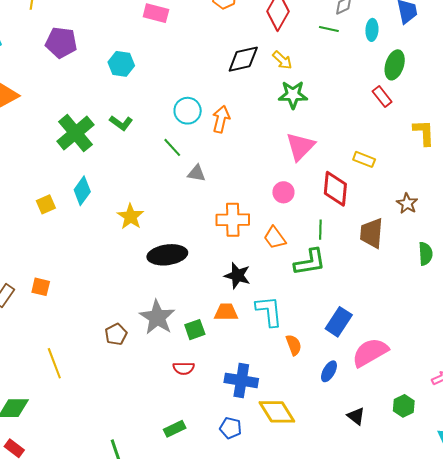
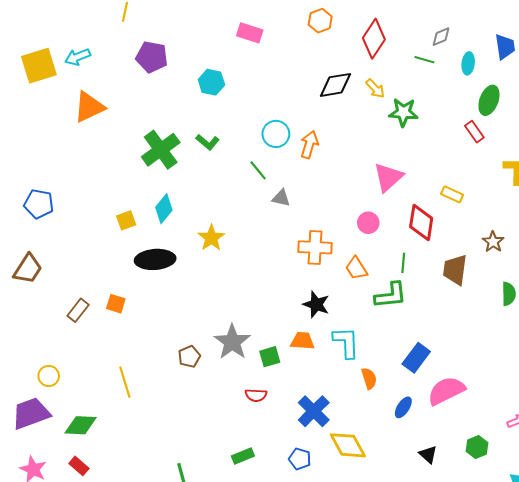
green star: (293, 95) -> (403, 112), moved
black ellipse: (167, 255) -> (155, 259), moved
blue cross: (241, 380) -> (314, 411), turned 32

